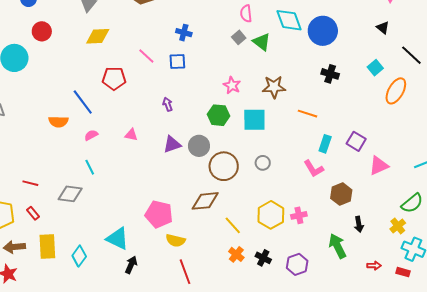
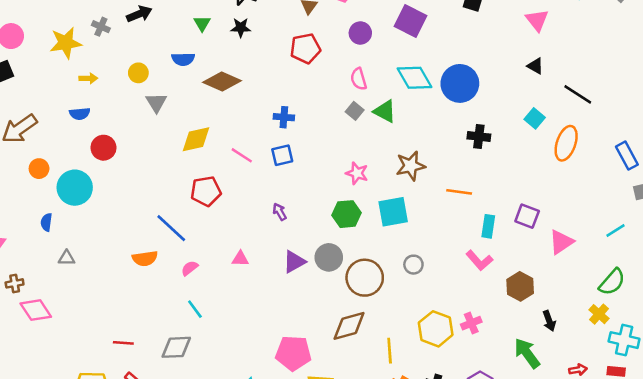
yellow diamond: (98, 36) -> (196, 139), moved
yellow line: (233, 225) -> (390, 351), turned 48

